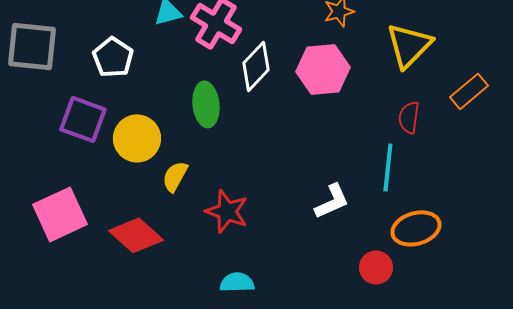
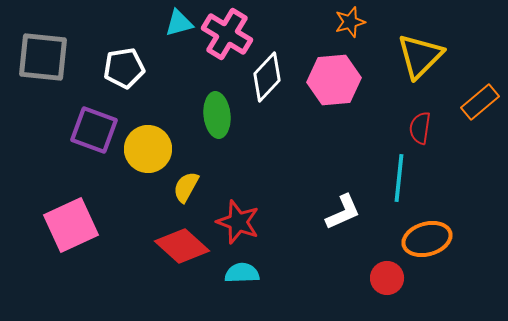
white pentagon: (113, 57) -> (124, 68), turned 30
red diamond: (136, 235) -> (182, 246), moved
cyan semicircle: (237, 282) -> (242, 273), moved

